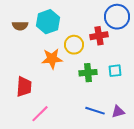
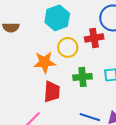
cyan hexagon: (48, 22) -> (57, 18), moved
red trapezoid: (24, 87) -> (52, 92), moved

